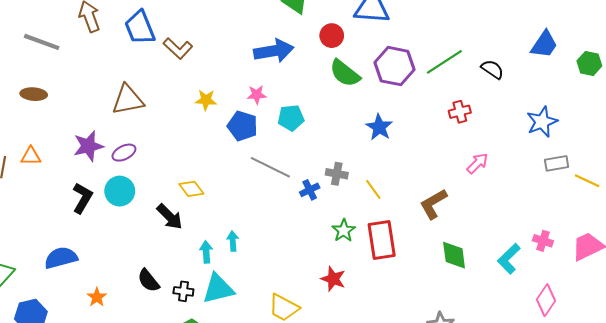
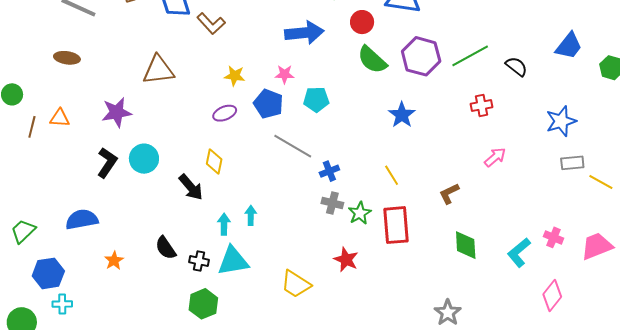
purple ellipse: (124, 153) -> (225, 113), moved
gray cross: (337, 174) -> (332, 203), moved
yellow diamond: (191, 189) -> (214, 161), turned 45
brown L-shape: (433, 204) -> (449, 194), size x0.7

